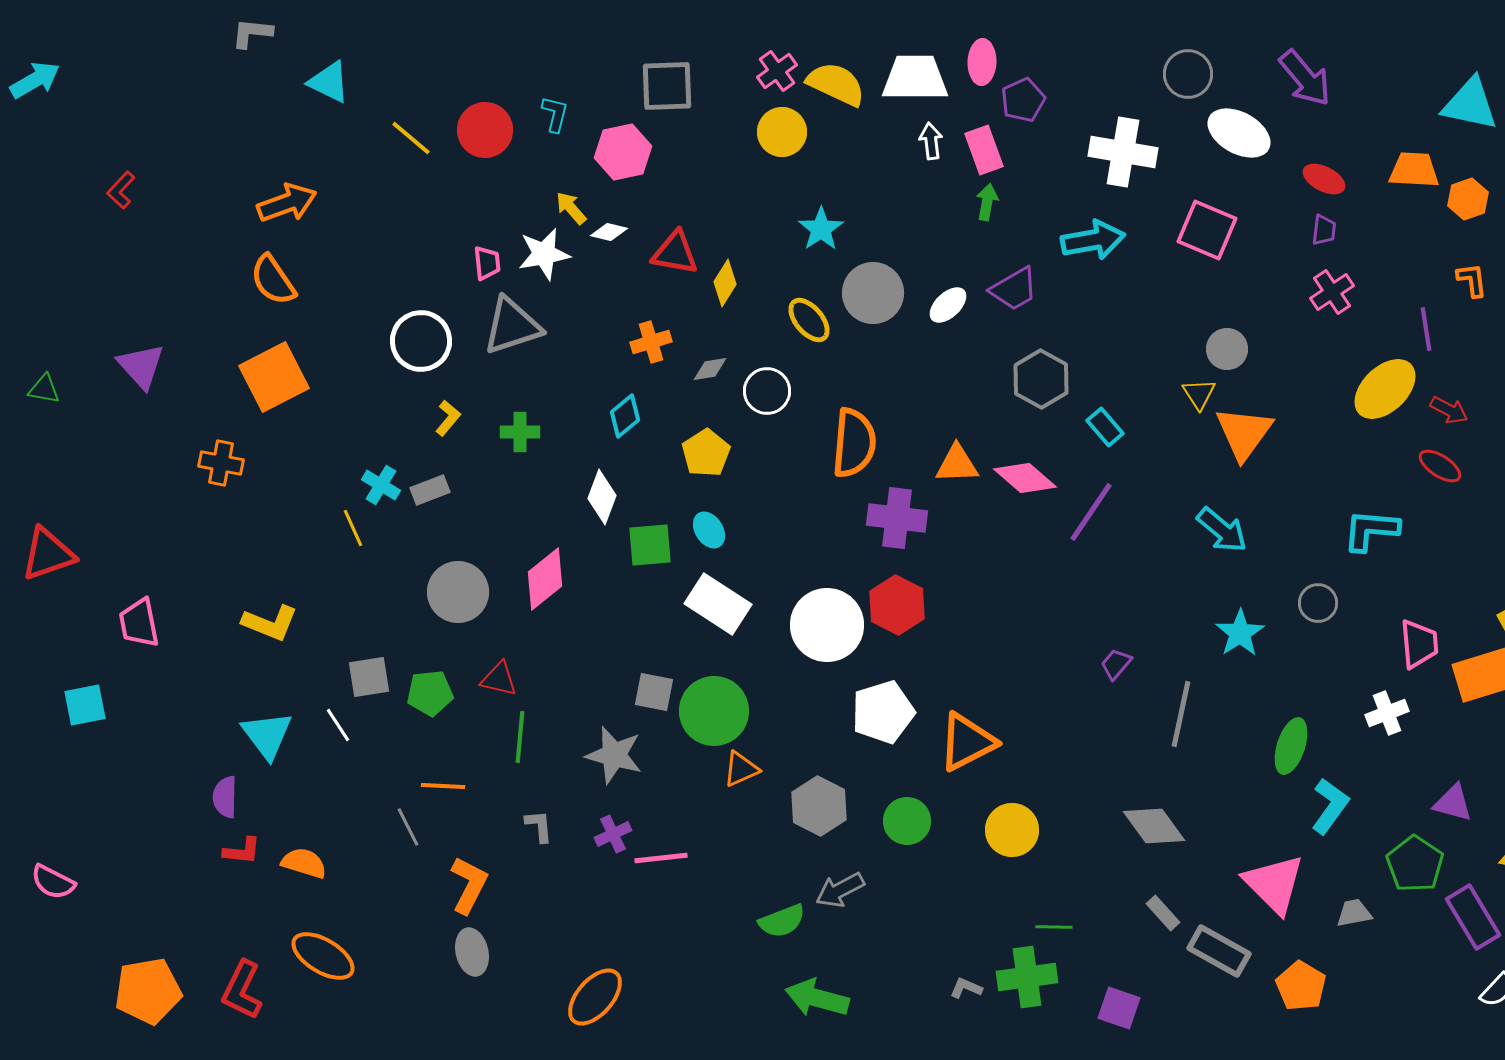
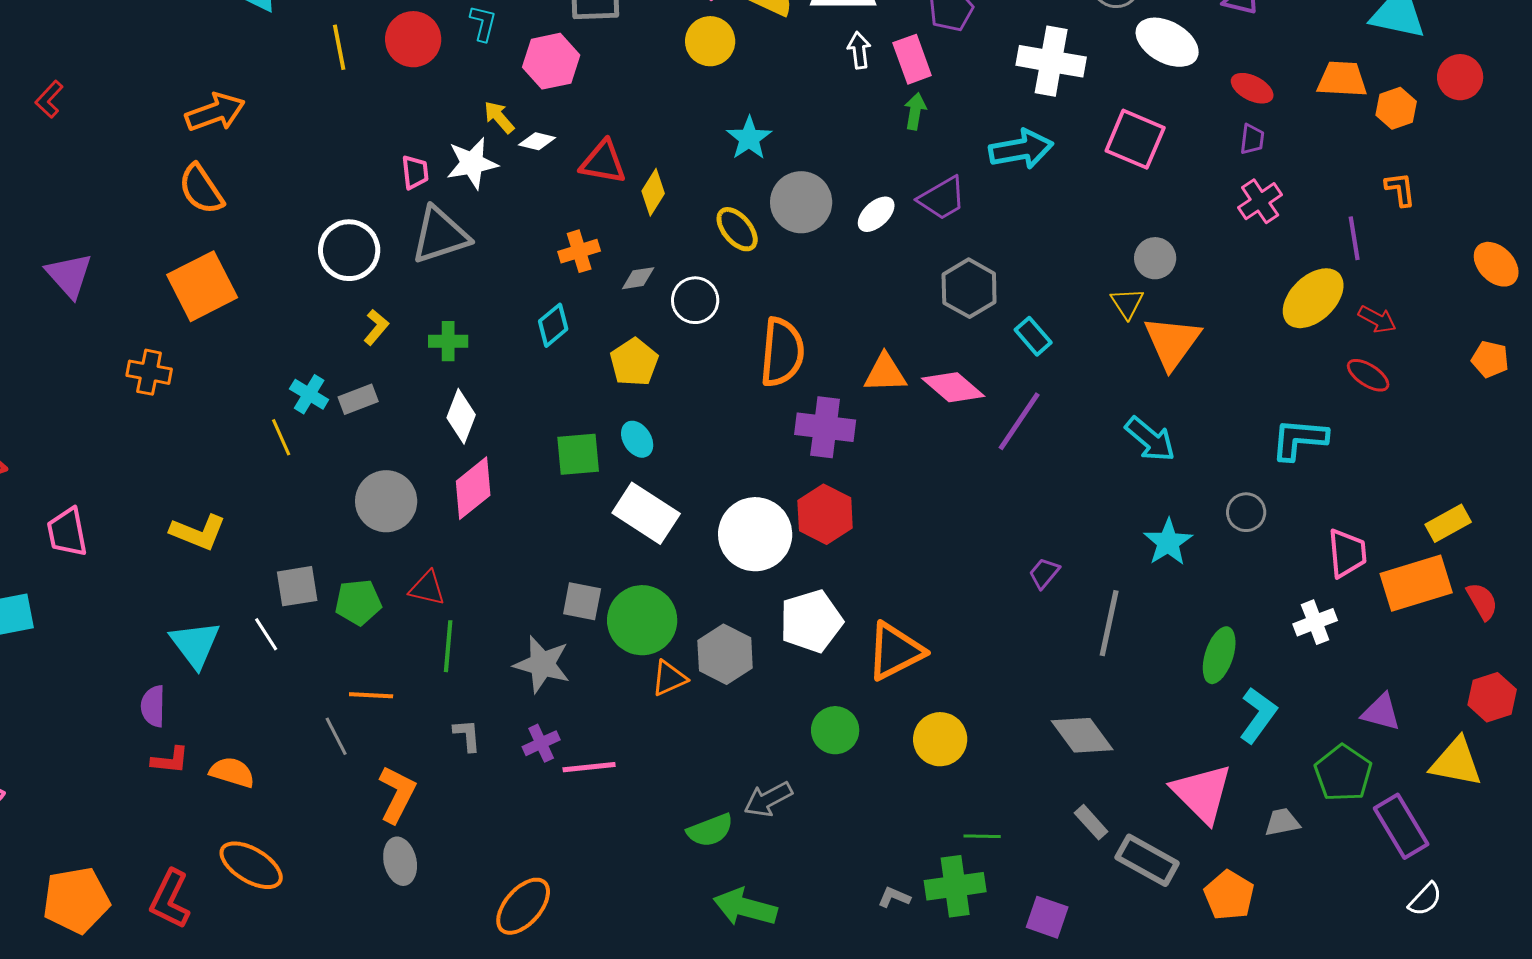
yellow line: (411, 138) -> (339, 47), turned 39
white diamond: (602, 497) -> (461, 416), moved
gray hexagon: (819, 806) -> (725, 654), moved

